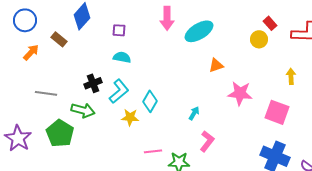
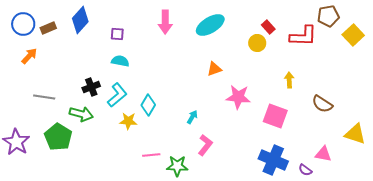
cyan ellipse: (199, 31) -> (210, 25), moved
brown rectangle: (59, 39) -> (48, 28), moved, turned -63

